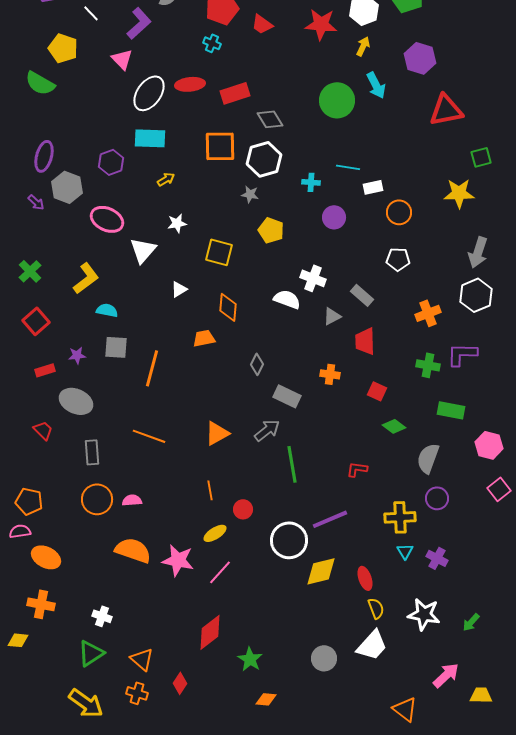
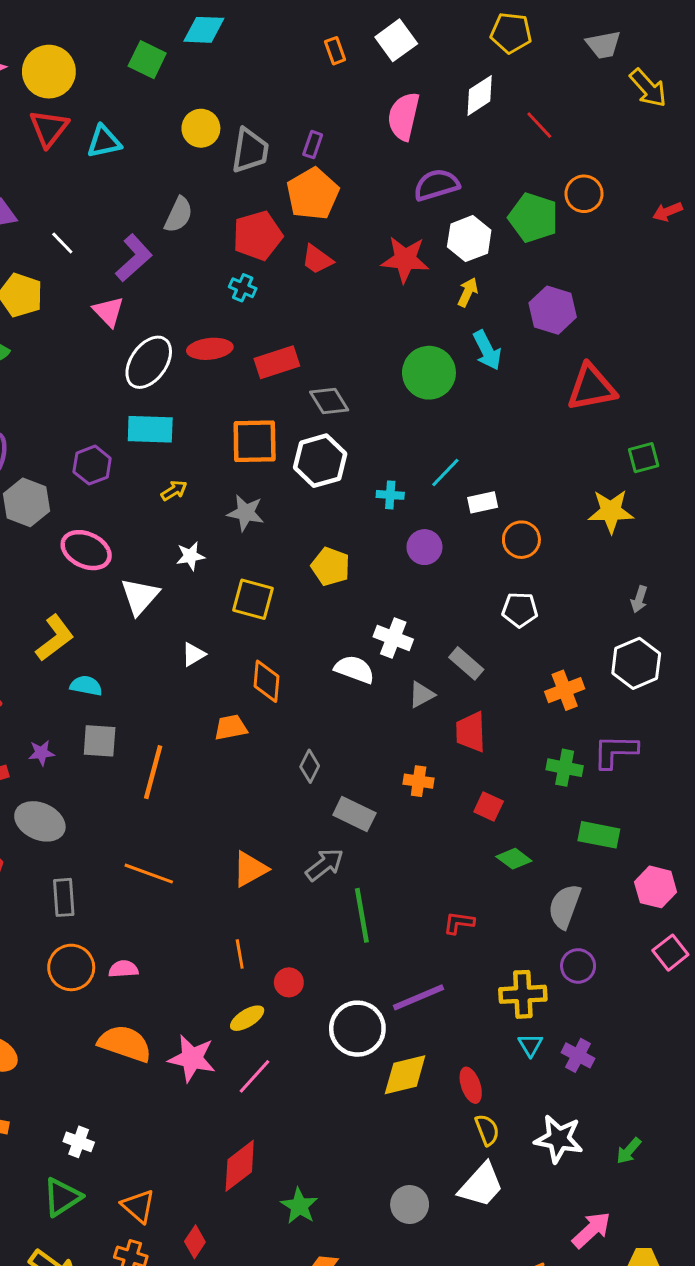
cyan line: (348, 167) -> (445, 473), turned -55
gray star: (250, 194) -> (246, 513), moved, size x1.4
gray arrow: (478, 252) -> (639, 599), size x0.6

